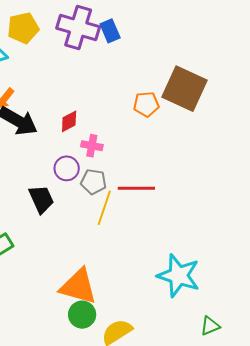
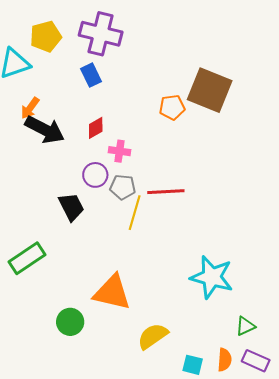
blue rectangle: (110, 31) -> (91, 75), moved
green circle: (82, 315) -> (70, 322), moved

